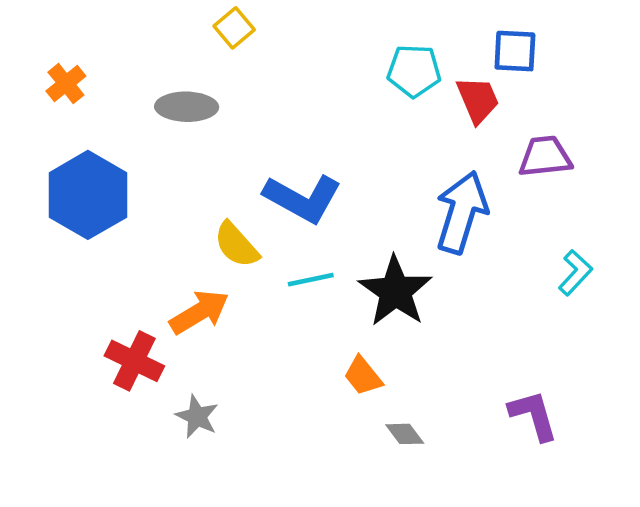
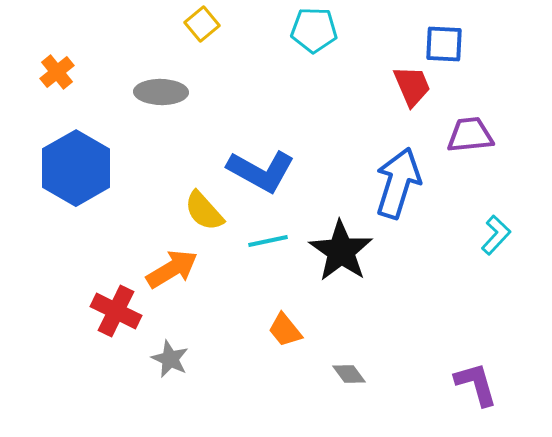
cyan pentagon: (414, 71) -> (314, 30), moved
orange trapezoid: (363, 376) -> (285, 330), moved
purple L-shape: (533, 415) -> (476, 384), moved

